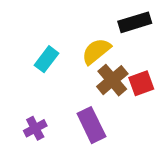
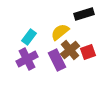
purple rectangle: (91, 125) -> (57, 60), moved
purple cross: (35, 128) -> (27, 59), moved, size x1.5

